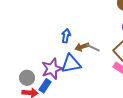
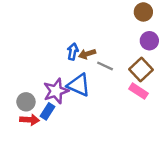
brown arrow: (82, 47) -> (87, 54), moved
blue triangle: (71, 64) -> (79, 85), turned 35

